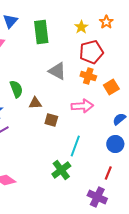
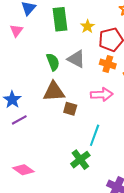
yellow star: (81, 27) -> (87, 26), moved
green semicircle: (16, 89) -> (53, 62), moved
brown triangle: (35, 103) -> (54, 91), size x1.6

